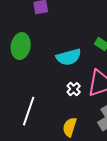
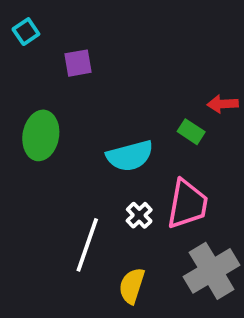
white line: (29, 111) -> (87, 245), moved

